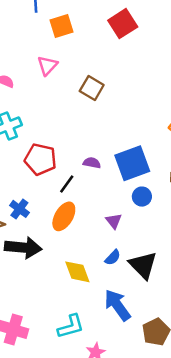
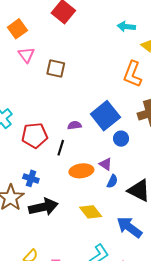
pink triangle: (47, 65) -> (26, 55), moved
orange ellipse: (64, 216) -> (81, 171), moved, turned 70
blue semicircle: (113, 257) -> (112, 181), moved

